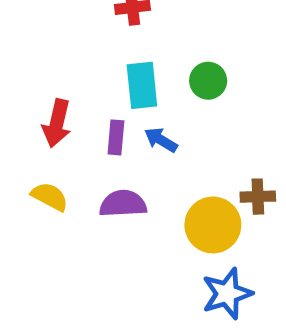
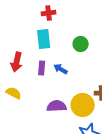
cyan rectangle: (142, 85) -> (44, 39), moved
purple semicircle: (123, 204) -> (57, 106), moved

